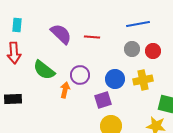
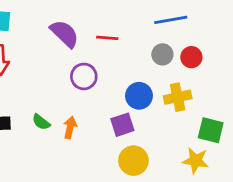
green semicircle: (44, 70) -> (41, 122), moved, size x0.6
purple circle: (80, 75) -> (84, 76), moved
orange arrow: (65, 90) -> (70, 127), moved

